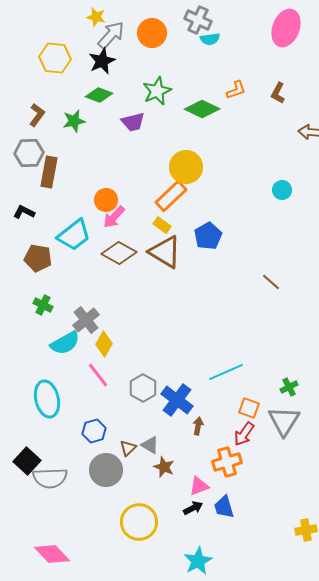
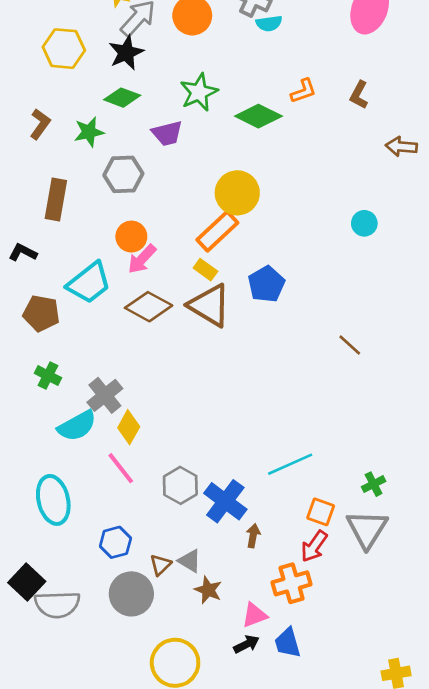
gray hexagon: (29, 153) -> (123, 174), moved

